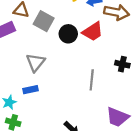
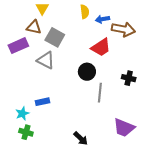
black circle: (68, 34) -> (87, 72), moved
gray triangle: (36, 62) -> (46, 60), moved, turned -42

